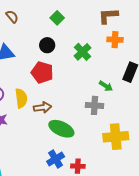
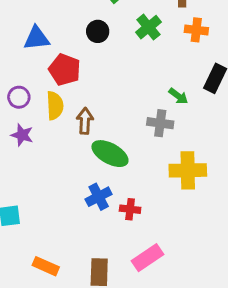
green cross: (82, 52) -> (149, 27), moved
red pentagon: (42, 72) -> (65, 70), moved
brown arrow: (43, 107) -> (85, 121), turned -84

